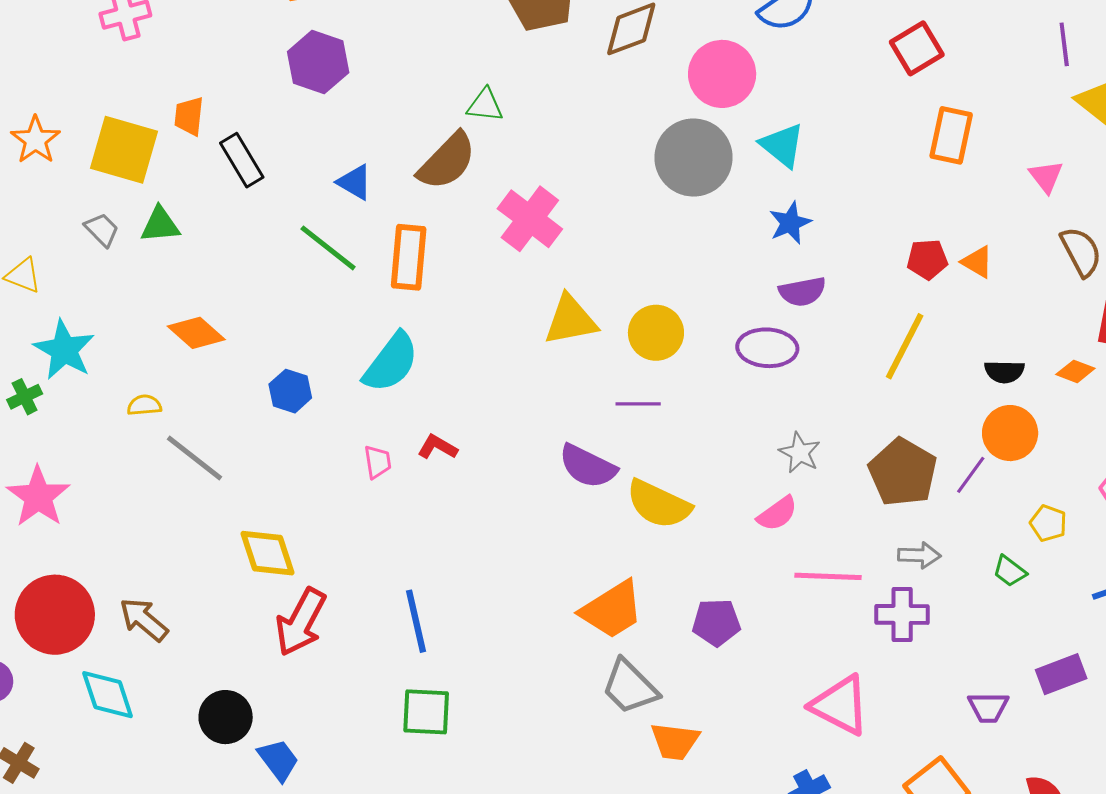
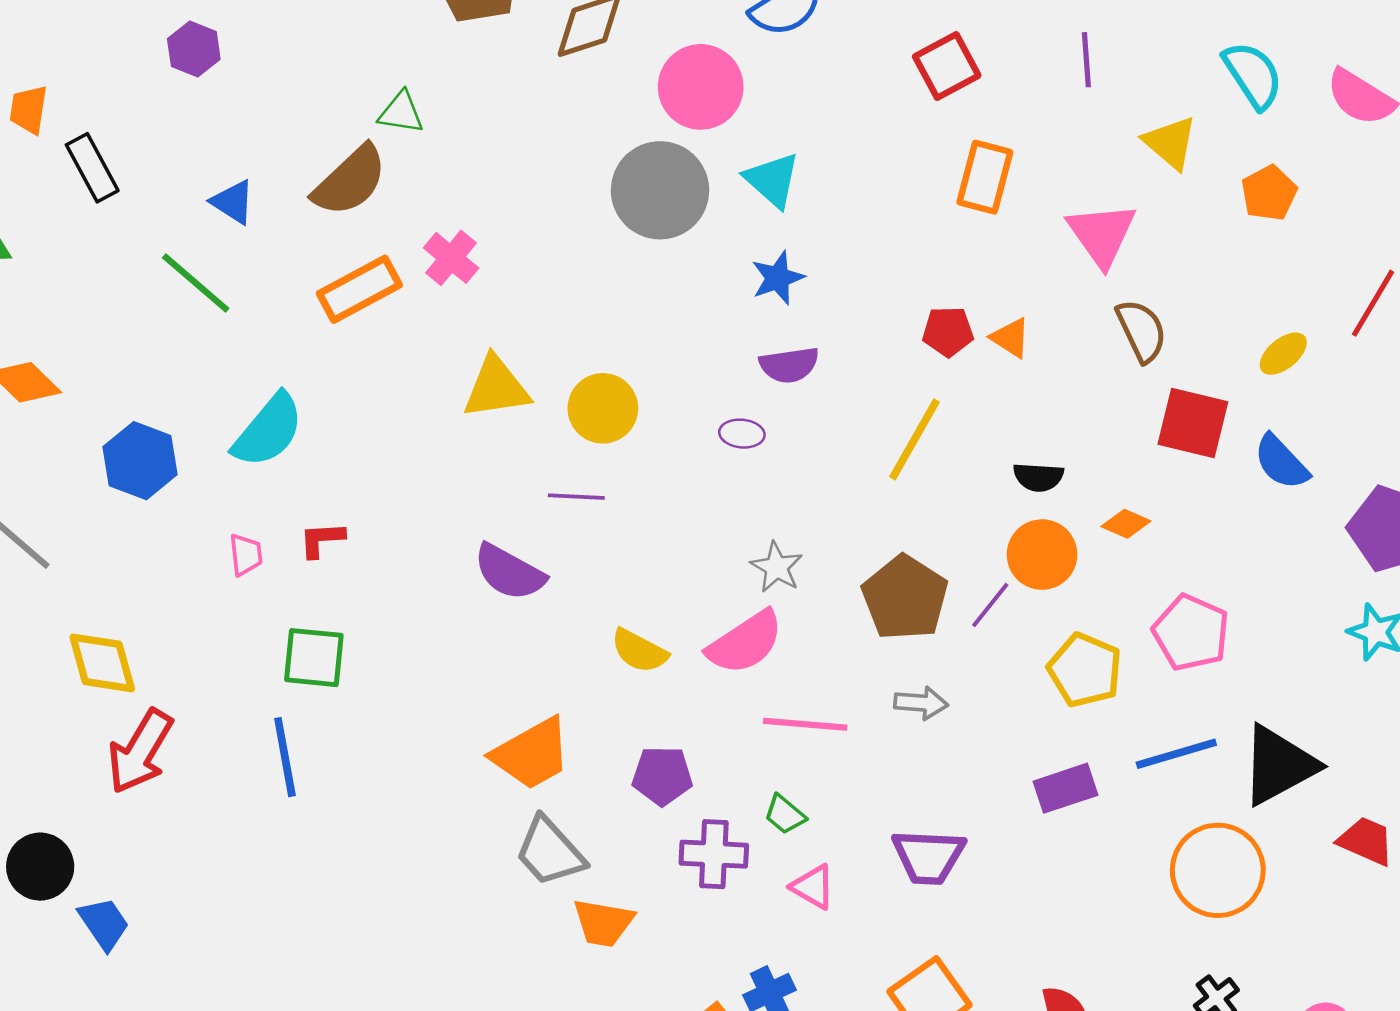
purple line: (1064, 44) -> (1086, 60), moved
purple hexagon: (318, 62) -> (194, 49), size x0.7
pink triangle: (1046, 177) -> (1102, 234), size x1.6
pink cross: (530, 219) -> (451, 258), size x0.7
orange rectangle: (409, 257) -> (359, 289), moved, turned 54
purple ellipse: (767, 348) -> (742, 434), size x0.6
orange diamond: (1075, 371) -> (1126, 524), moved
blue hexagon: (290, 391) -> (140, 461), size x1.4
red L-shape: (437, 447) -> (322, 540), turned -36
yellow semicircle: (659, 504) -> (639, 651), moved, size x0.7
pink semicircle: (777, 514) -> (745, 642), size x1.5
yellow pentagon: (1048, 523) -> (1085, 670), size x1.6
green trapezoid: (1010, 571) -> (785, 815), moved
purple cross: (902, 614) -> (714, 854), moved
purple rectangle: (1061, 674) -> (1065, 788), moved
pink triangle: (840, 705) -> (813, 887), size x0.6
purple trapezoid: (988, 707) -> (928, 857), moved, size x1.4
green square: (426, 712) -> (314, 658), moved

